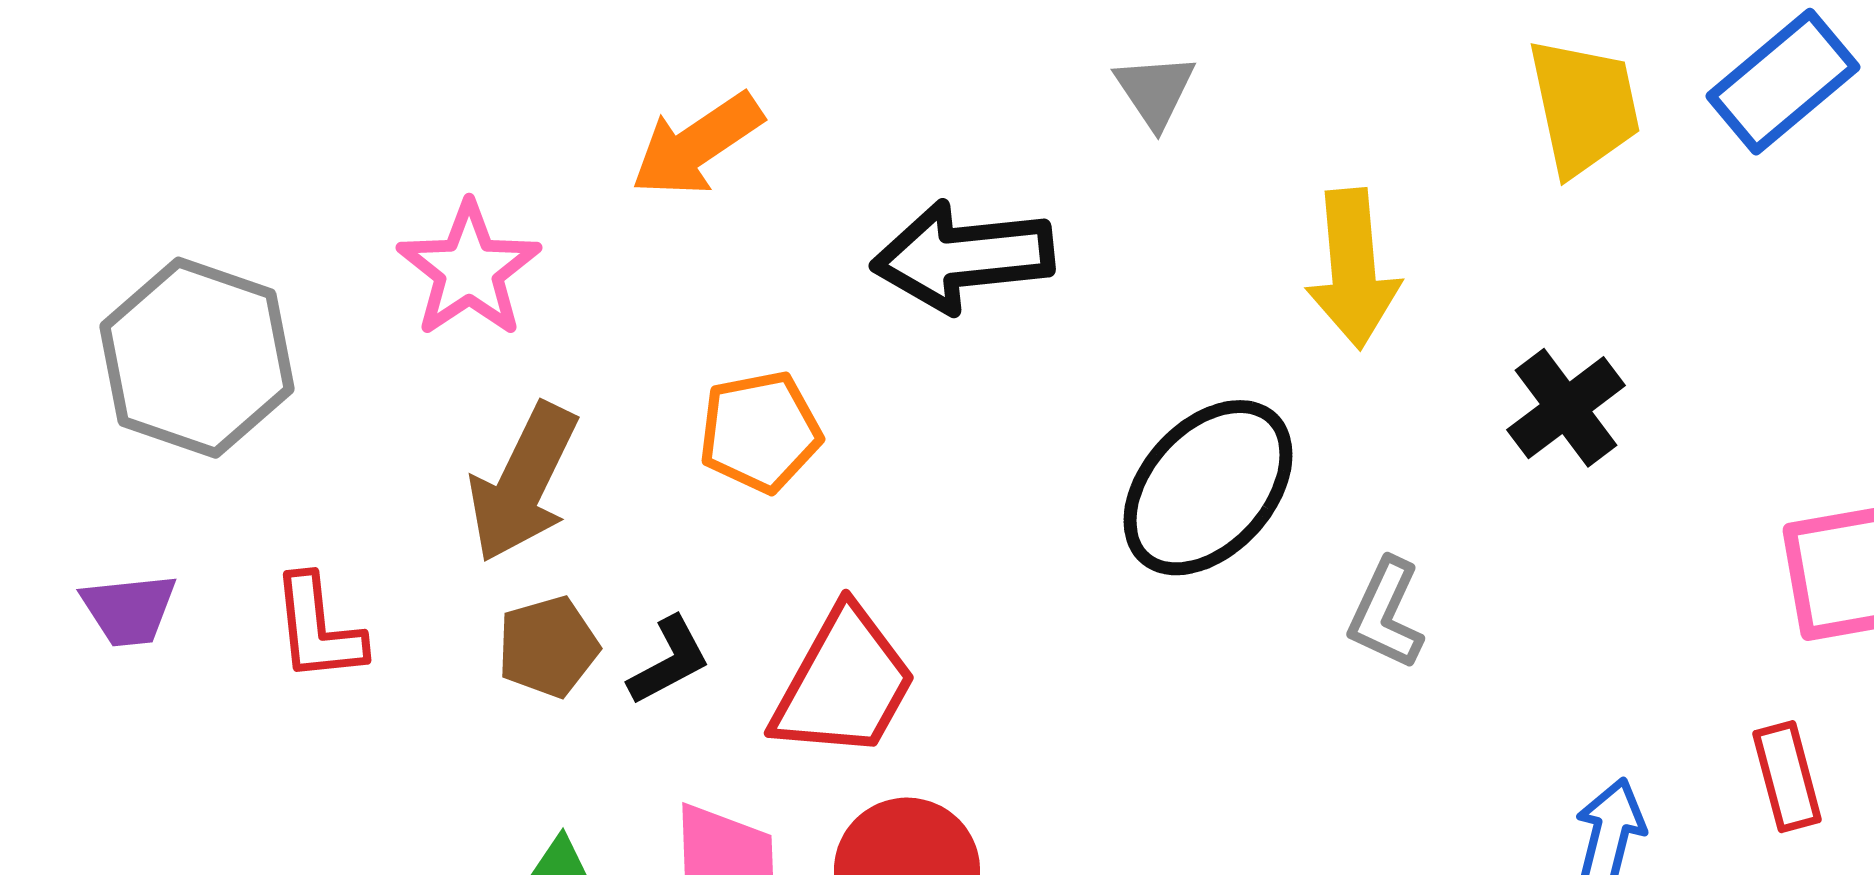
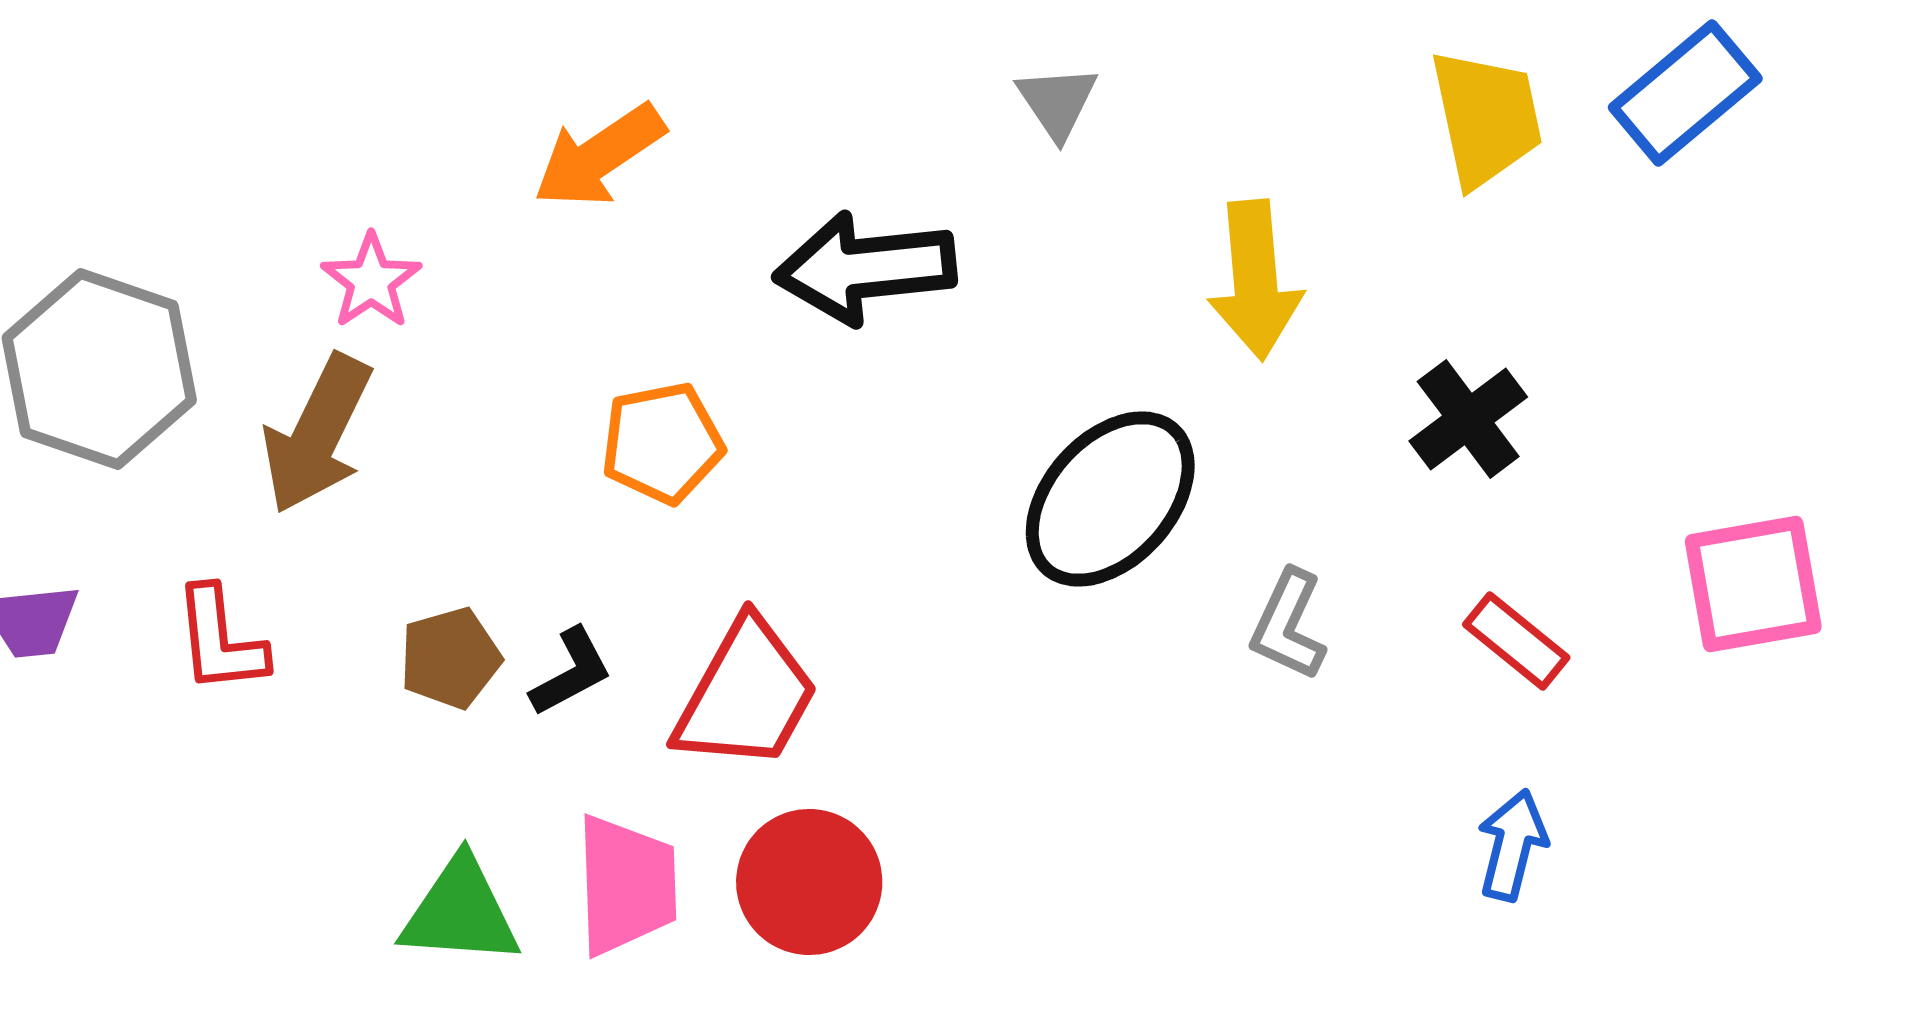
pink star: (469, 270) -> (371, 281), size x0.7
brown arrow: (523, 483) -> (317, 434), moved
red rectangle: (1787, 777) -> (1516, 641), moved, turned -36

